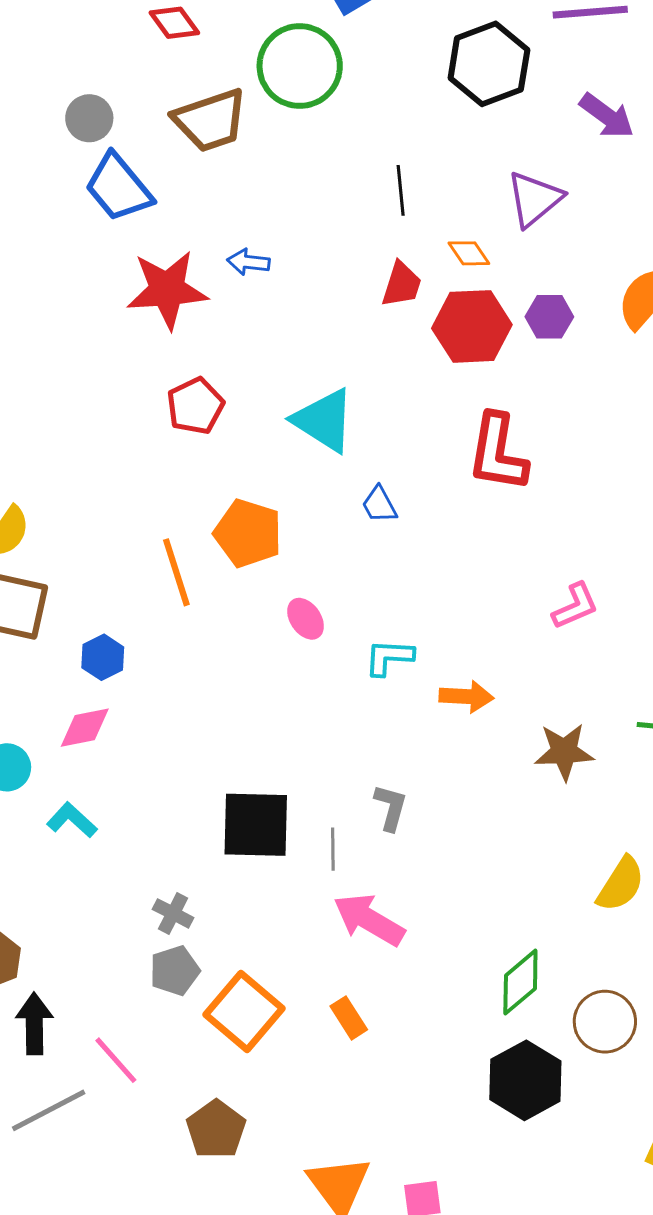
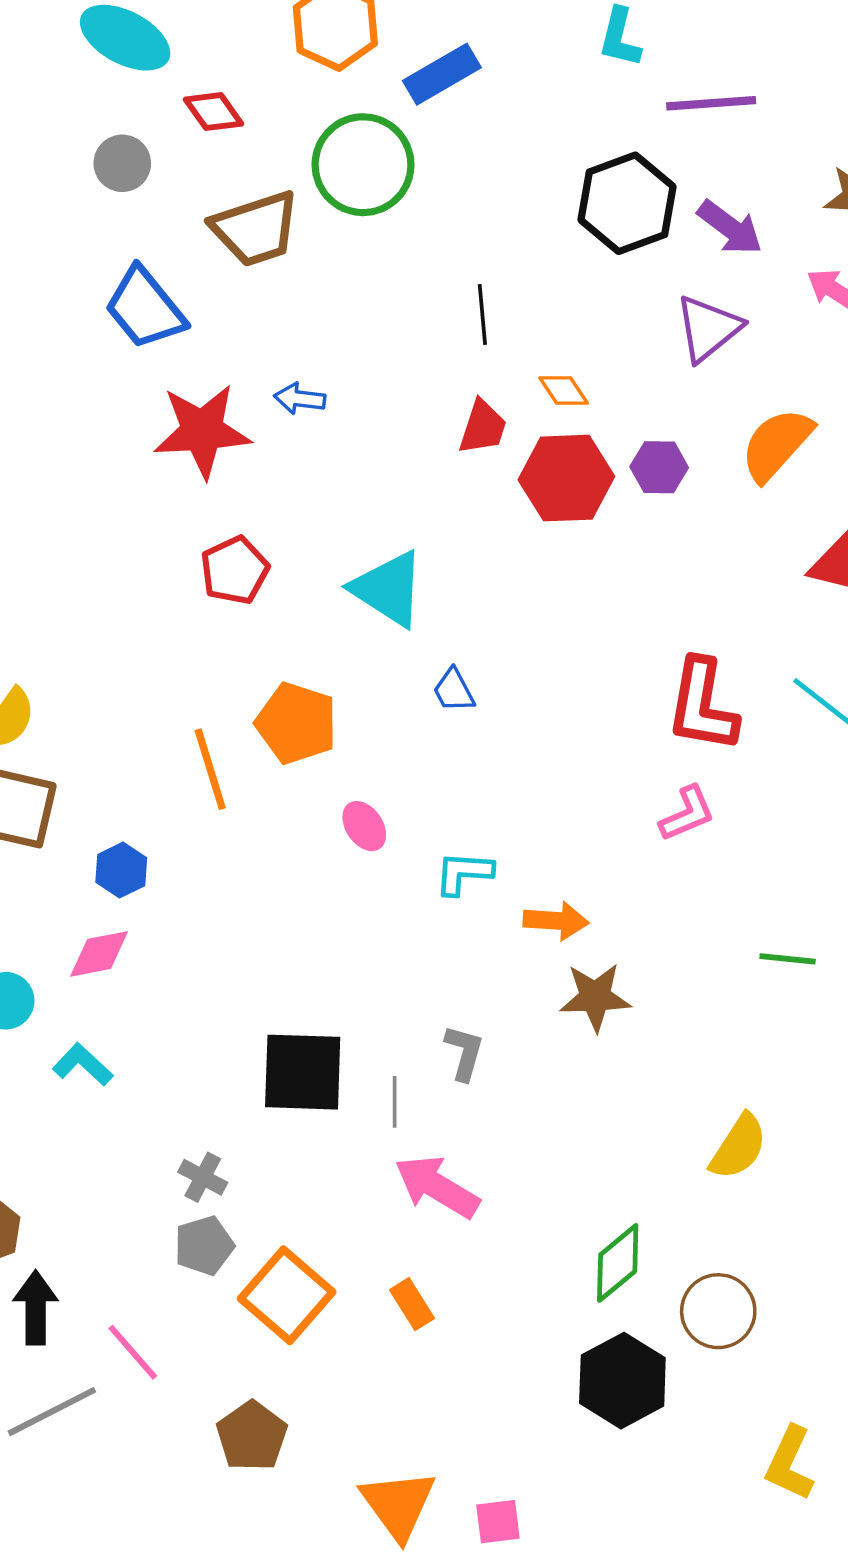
black hexagon: (489, 64) -> (627, 203), moved
gray circle: (89, 118) -> (122, 163), moved
purple triangle: (534, 199) -> (708, 328), moved
red L-shape: (498, 453) -> (702, 705), moved
brown star: (564, 752) -> (595, 997), moved

